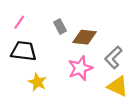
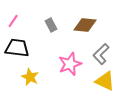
brown diamond: (85, 37) -> (85, 25), moved

